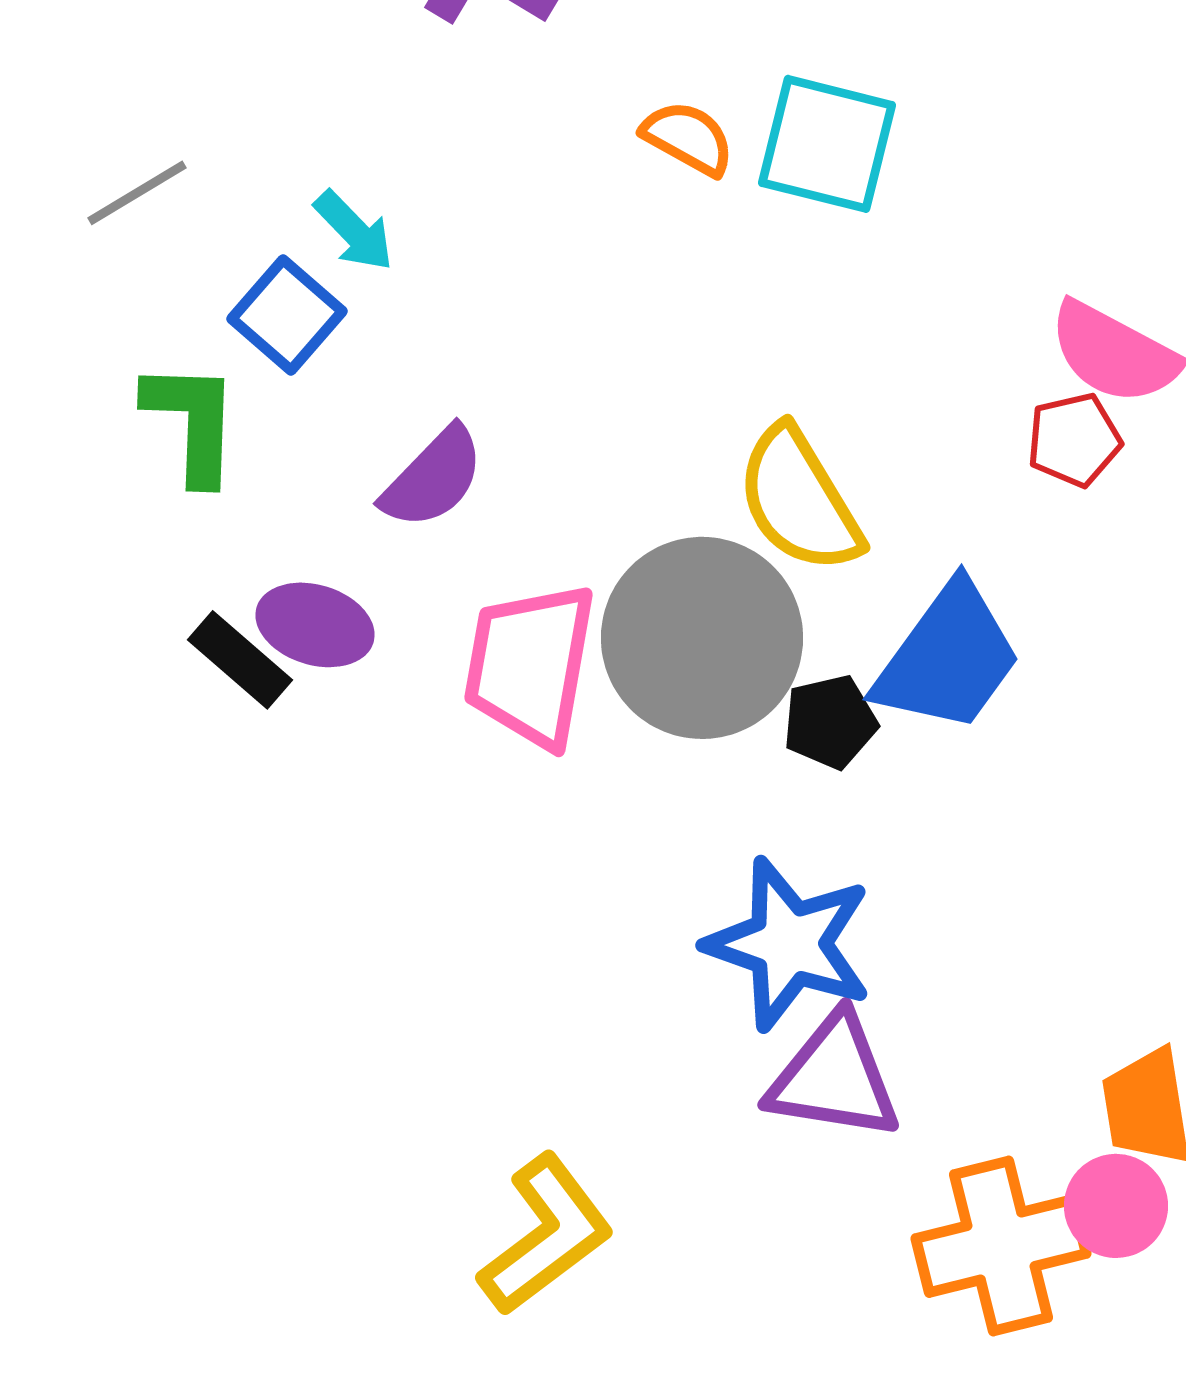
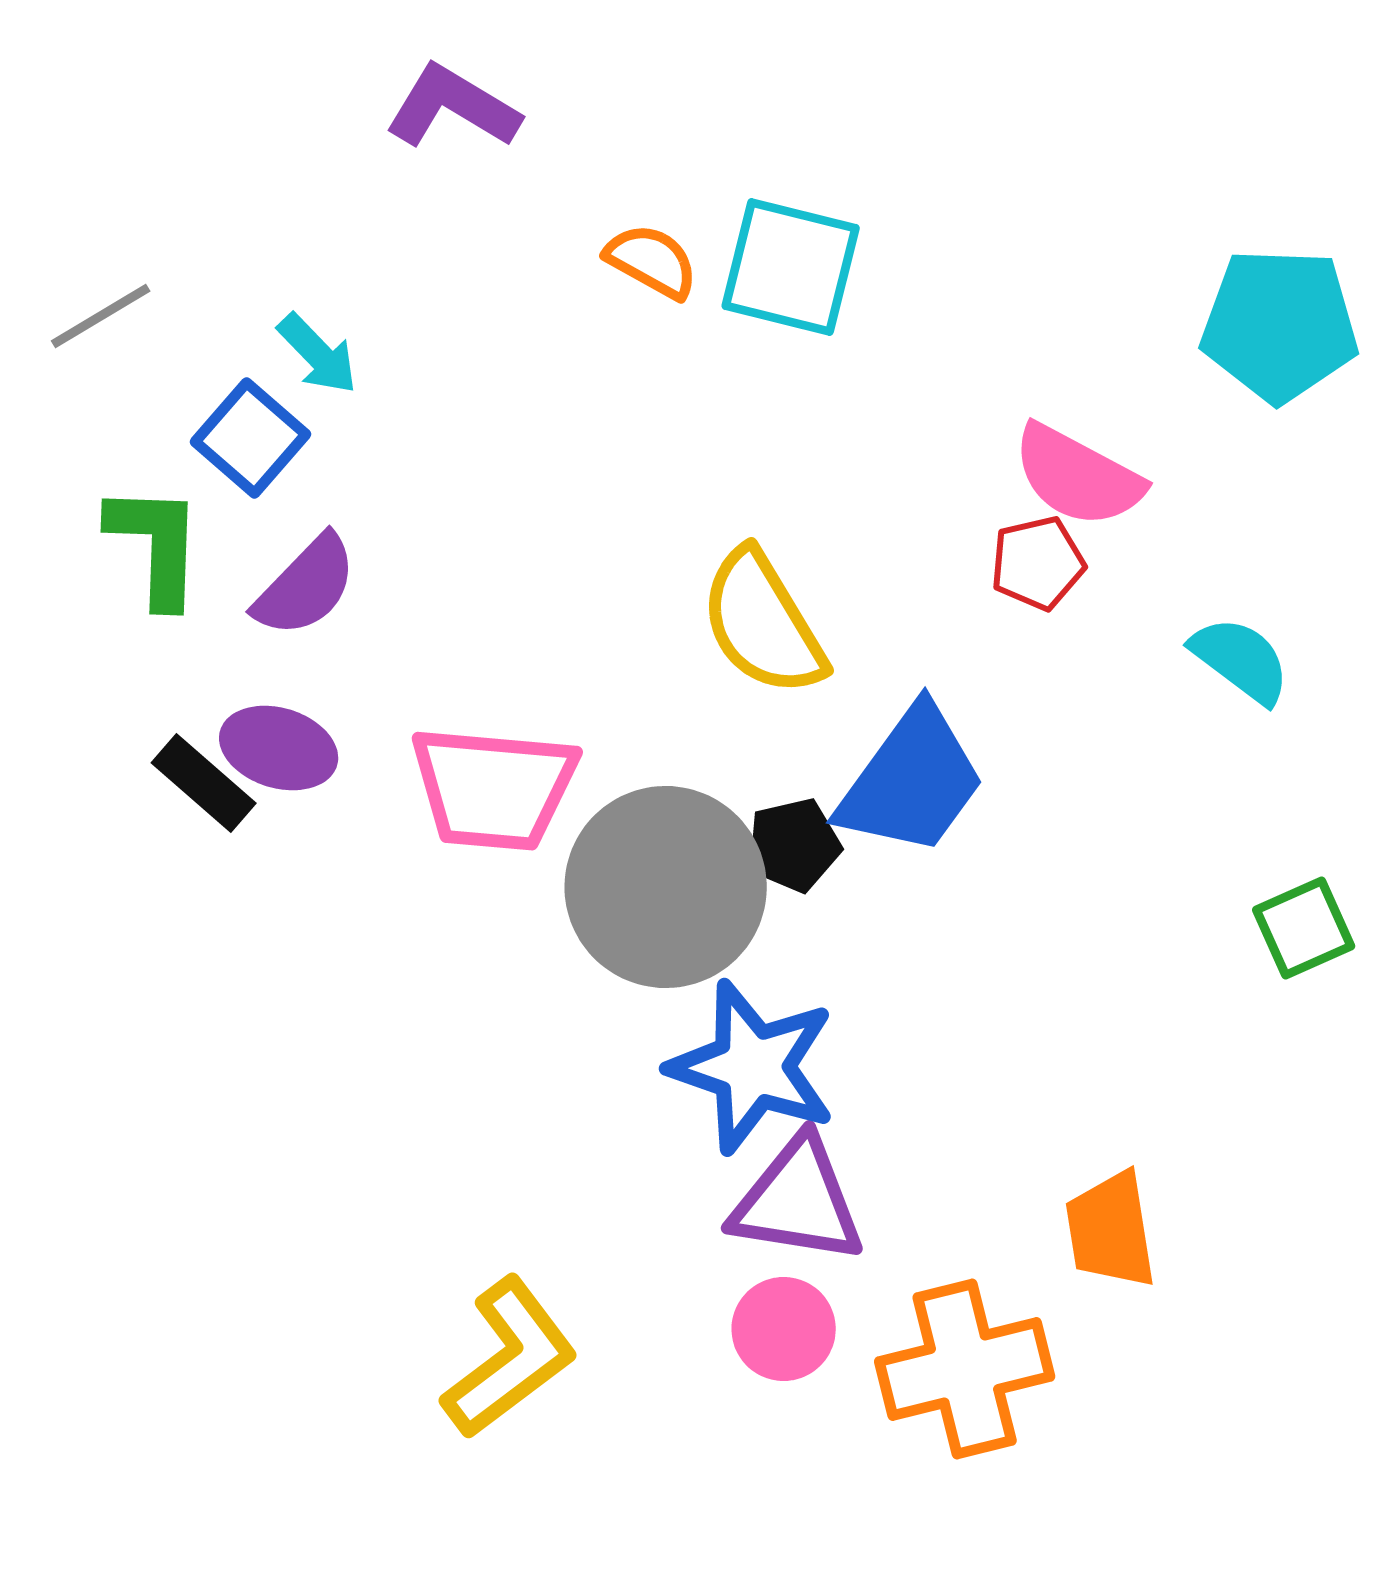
purple semicircle: (433, 478) -> (306, 586), moved
gray circle: (702, 638) -> (666, 887), moved
pink trapezoid: (530, 665) -> (494, 788), turned -95
pink circle: (1116, 1206) -> (784, 1329), moved

